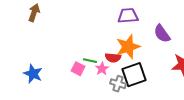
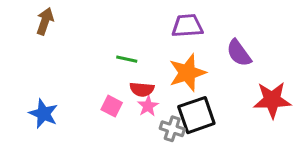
red semicircle: (113, 58) -> (142, 89), moved
green line: (90, 61) -> (127, 59), moved

